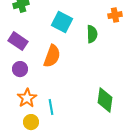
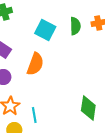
green semicircle: (92, 34) -> (75, 26), moved

